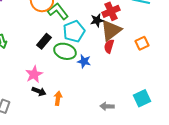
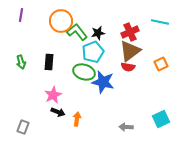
black star: (97, 20) -> (98, 33), moved
black rectangle: (44, 41) -> (49, 62), moved, turned -35
red semicircle: (109, 46) -> (128, 67), turned -96
blue star: (84, 61) -> (103, 82), size x1.6

